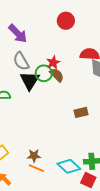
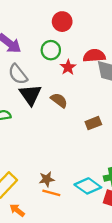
red star: (53, 62) -> (68, 67), moved
green circle: (44, 73) -> (51, 50), moved
brown semicircle: (57, 75) -> (59, 100), moved

